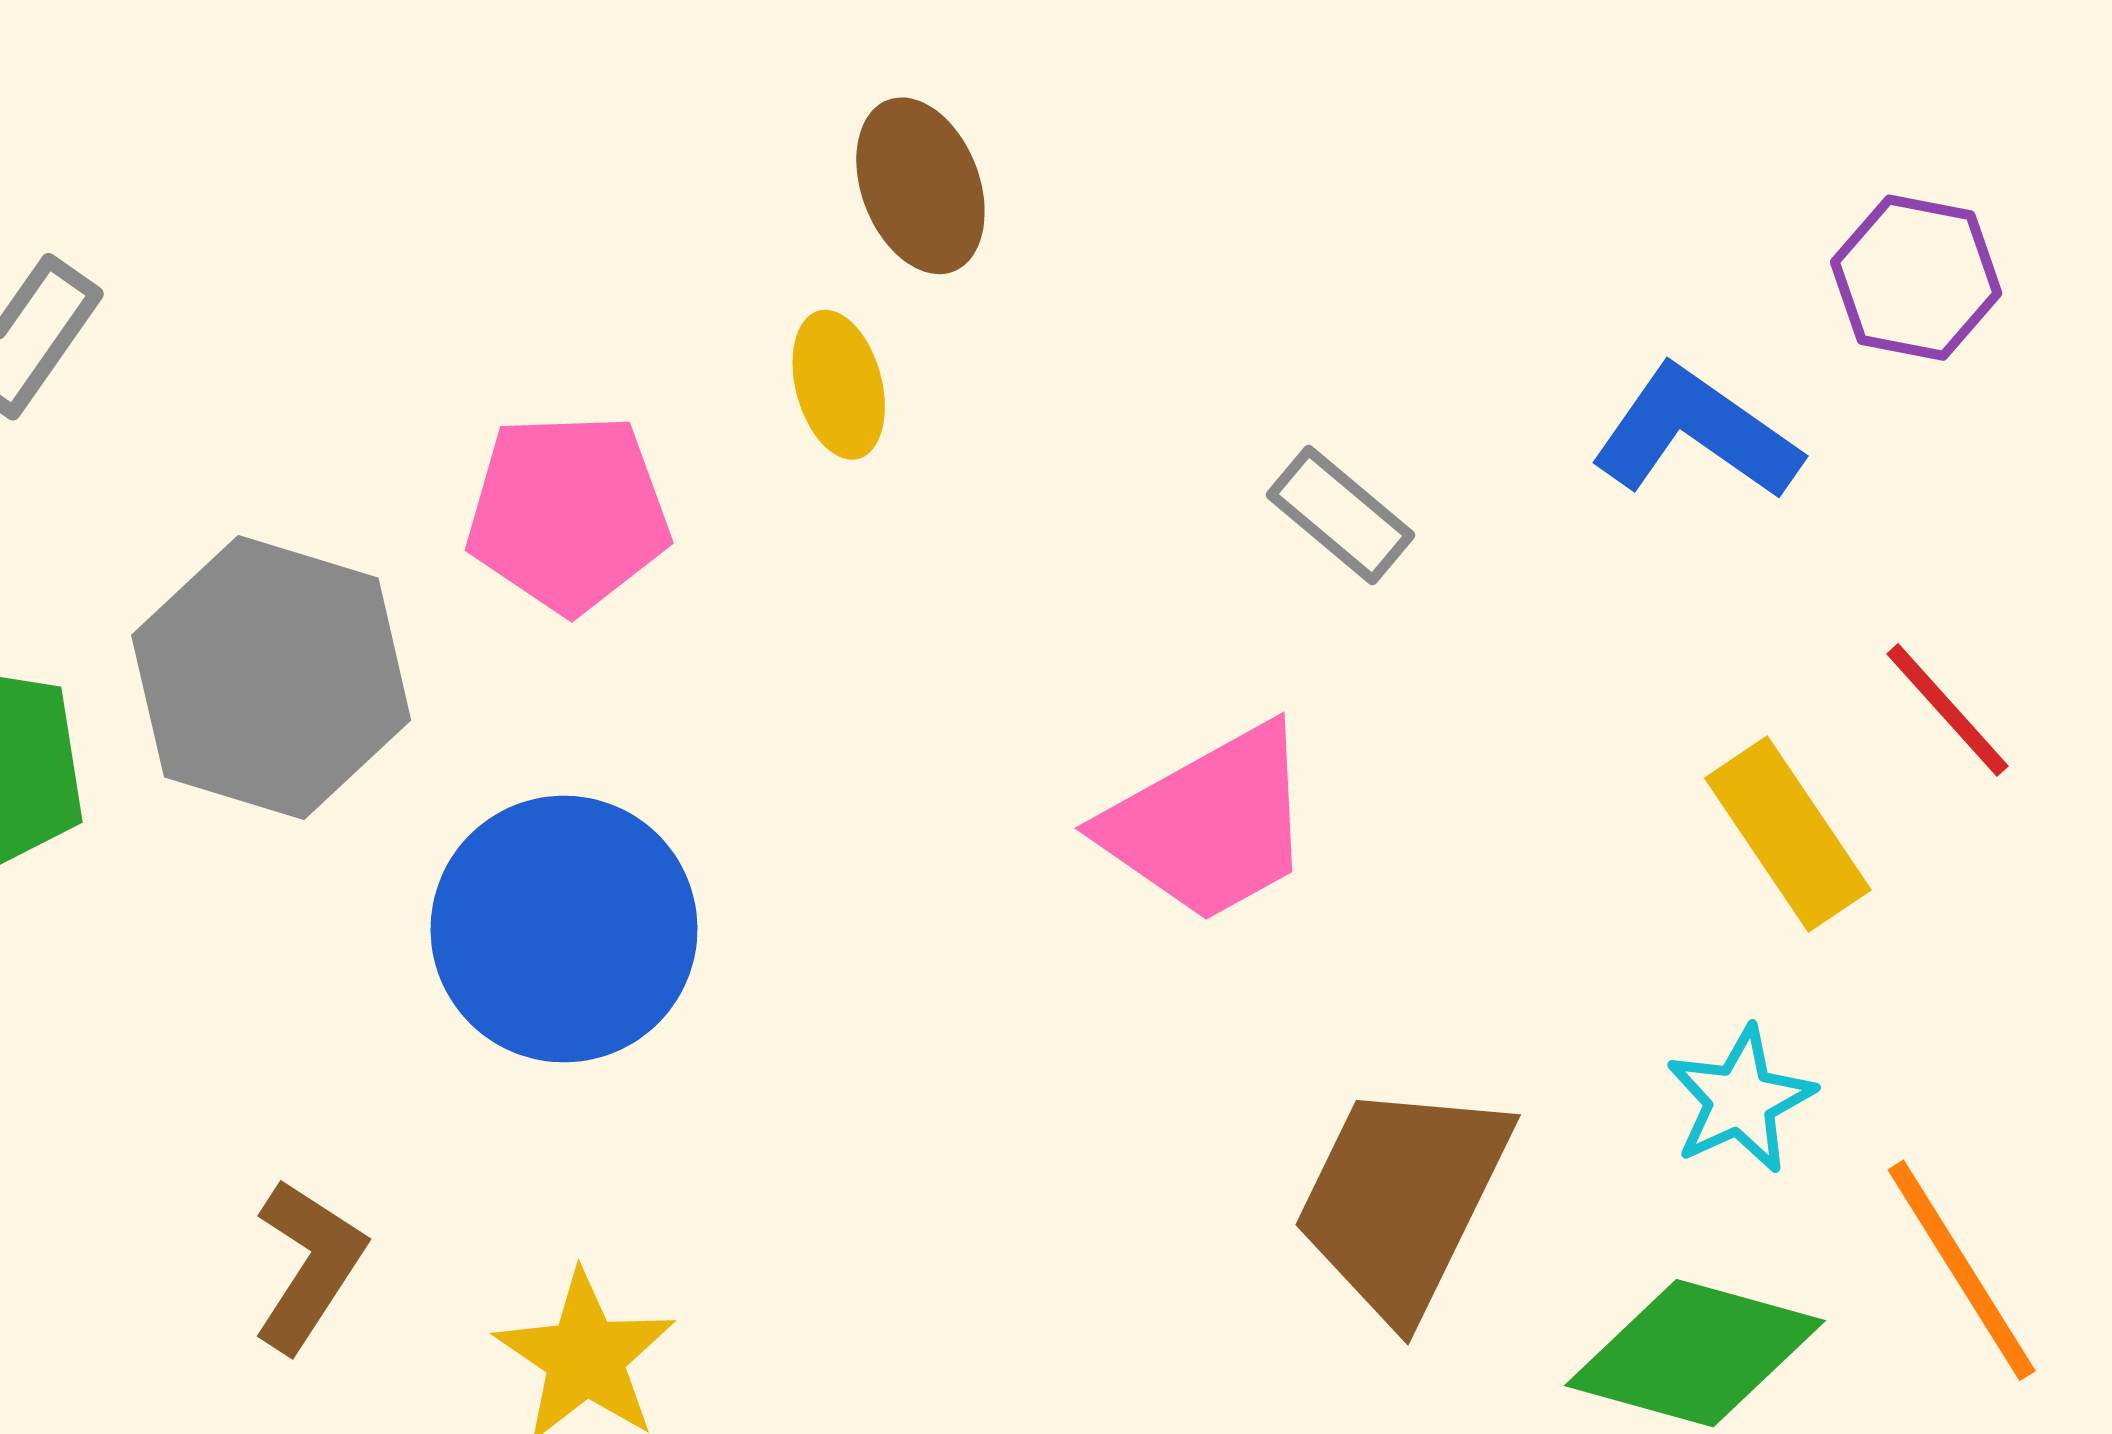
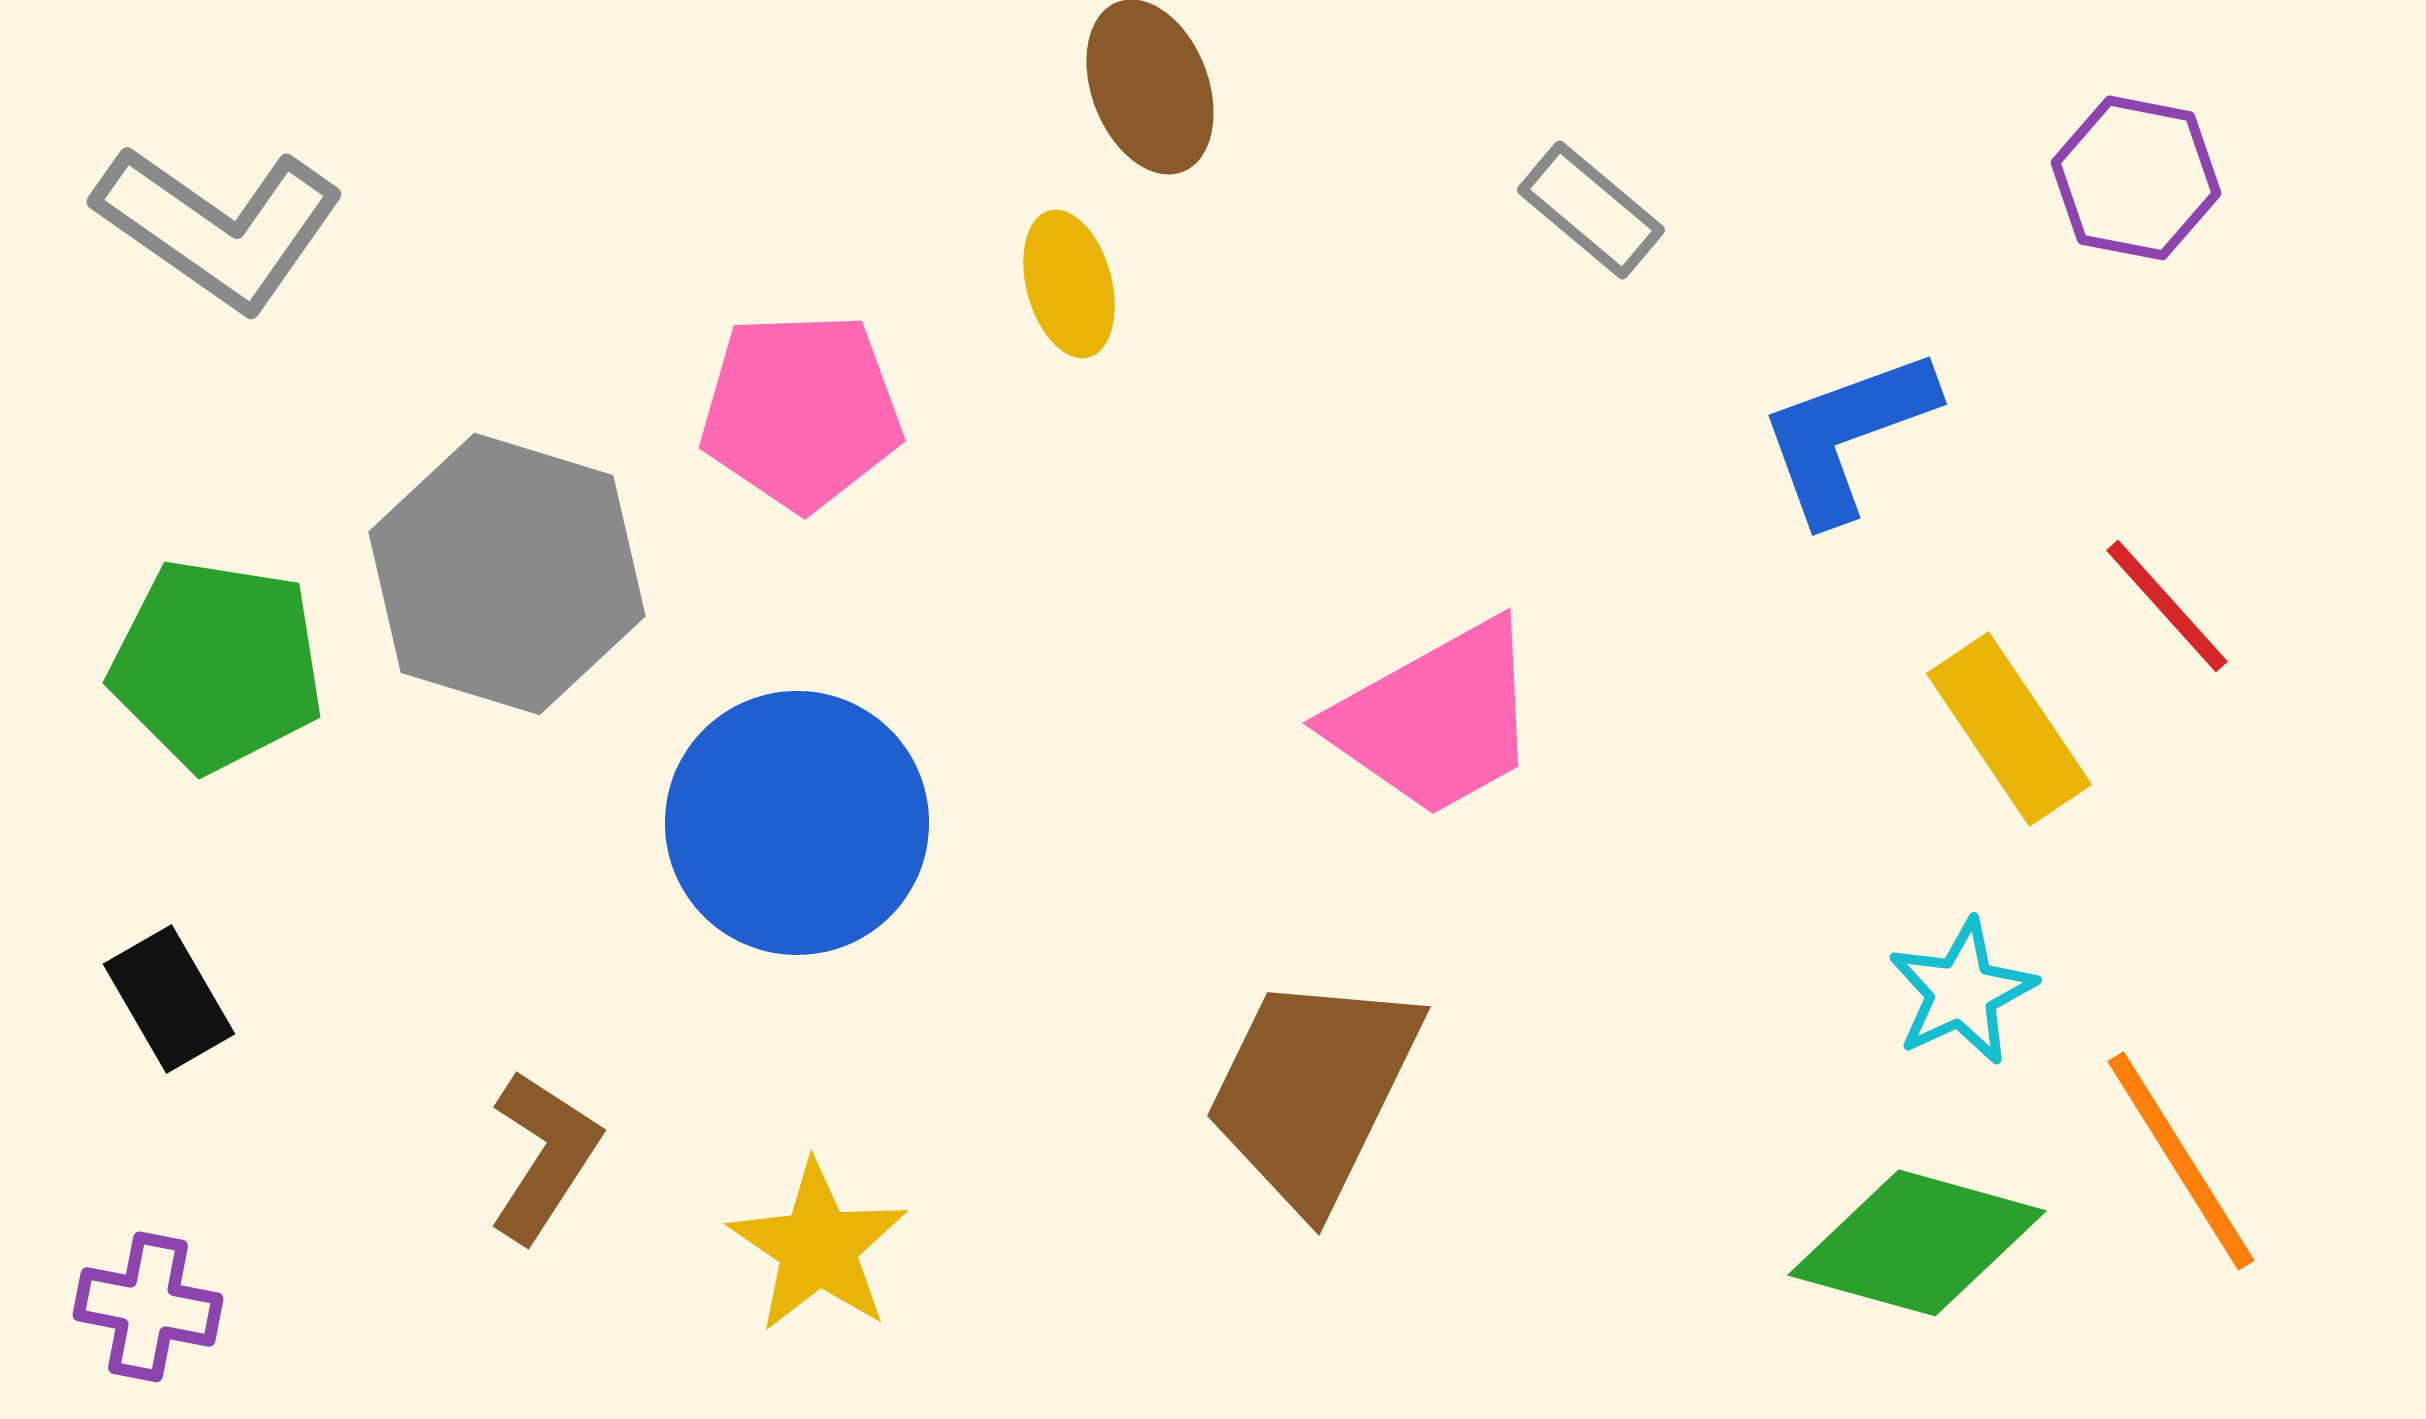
blue L-shape: (1696, 433) -> (1847, 435), moved, turned -55
gray rectangle: (1341, 515) -> (1591, 210), moved
brown trapezoid: (1402, 1200) -> (1313, 1091), moved

